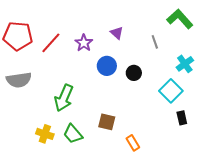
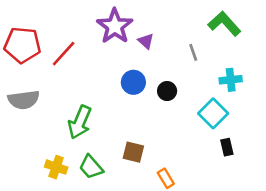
purple star: (84, 43) -> (115, 26), moved, size x1.6
cyan cross: (185, 64) -> (231, 80), turned 30

